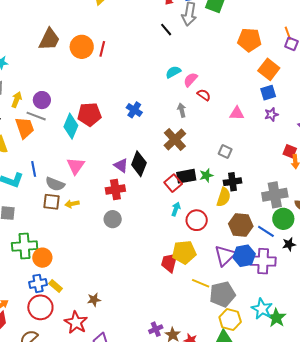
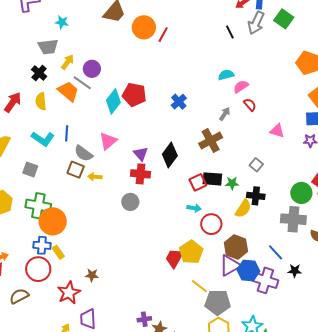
gray arrow: (182, 110) -> (225, 114), turned 32
orange trapezoid: (25, 128) -> (68, 91), turned -45
purple triangle: (121, 165) -> (141, 154), moved
cyan arrow: (176, 209) -> (194, 208), turned 64
green circle: (283, 219) -> (301, 193), moved
brown hexagon: (241, 225) -> (236, 247), moved
yellow pentagon: (184, 252) -> (191, 252), turned 30
orange circle: (42, 258) -> (53, 221), size x1.4

